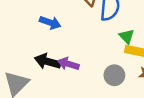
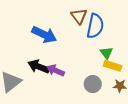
blue arrow: (50, 23) -> (44, 35), size x1.4

